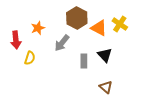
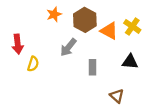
orange star: (38, 28) -> (54, 14), moved
black triangle: (105, 55) -> (130, 62), moved, turned -42

